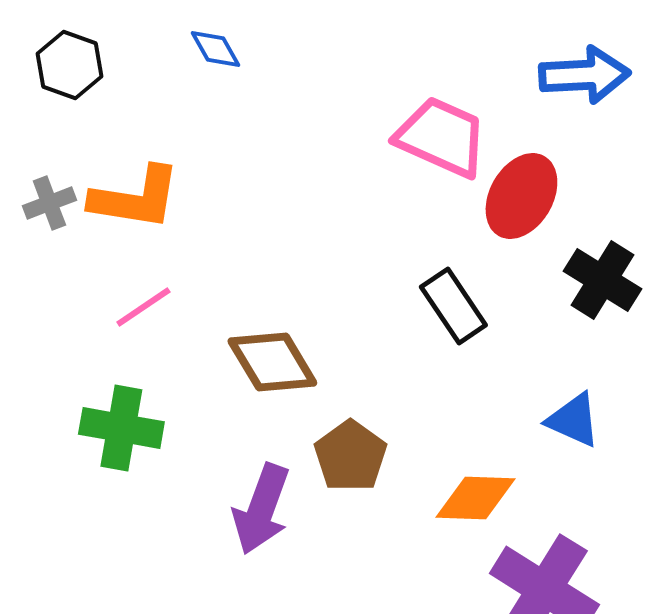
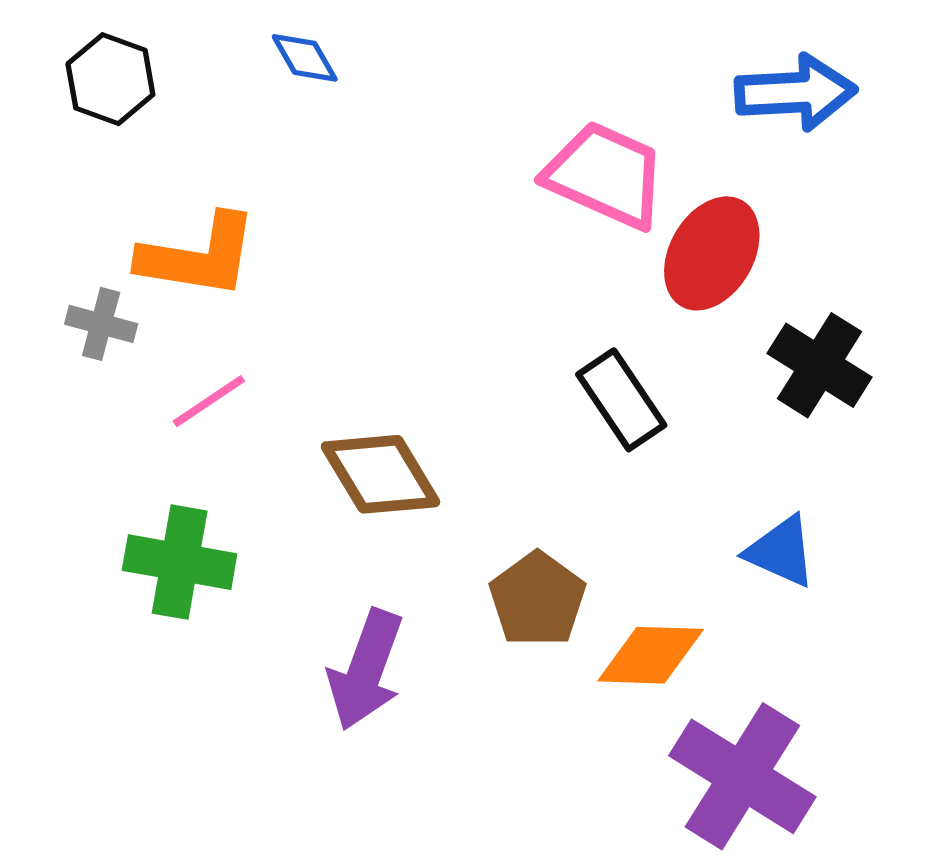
gray cross: (49, 203) -> (101, 324), moved, turned 36
brown pentagon: (350, 456) -> (537, 599), moved

